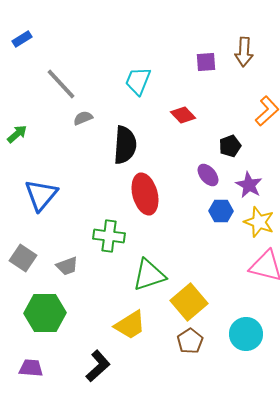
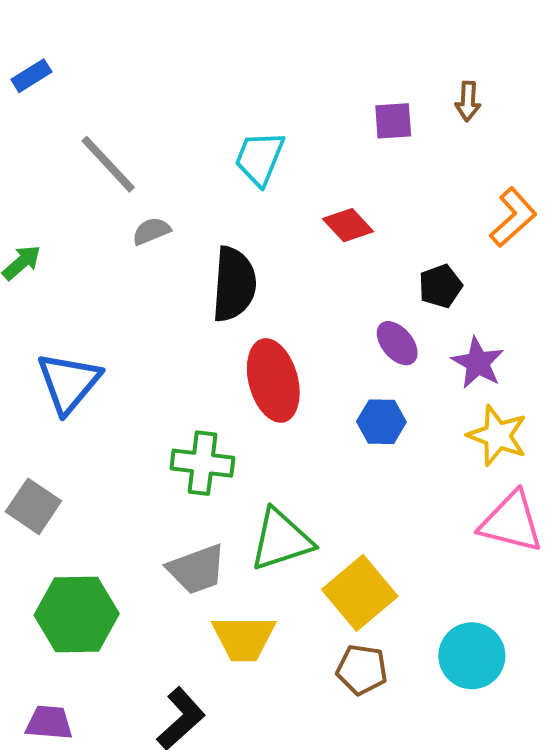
brown arrow: (244, 52) -> (468, 101), size x0.7
blue hexagon: (221, 211) -> (381, 422), moved
gray trapezoid: (67, 266) -> (197, 569), moved, size x1.4
yellow trapezoid: (130, 325) -> (244, 638), turned 32
brown pentagon: (190, 341) -> (362, 670), turned -30

